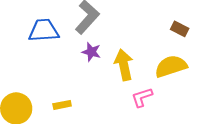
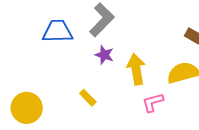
yellow rectangle: (62, 105) -> (88, 98), moved, turned 54

